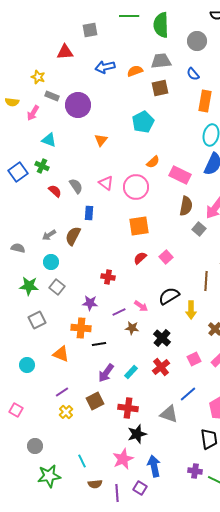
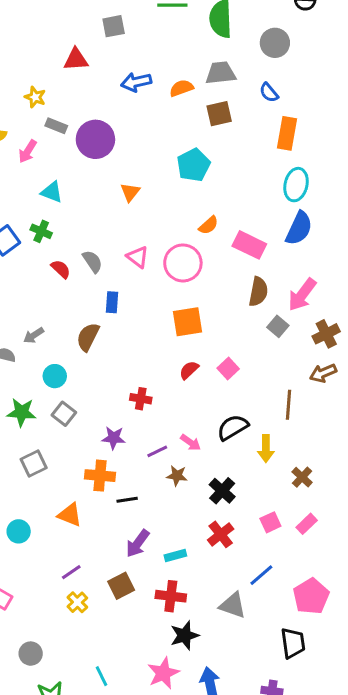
gray arrow: (49, 235) -> (34, 335), moved
cyan rectangle: (131, 372) -> (175, 556), moved, turned 32

